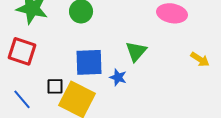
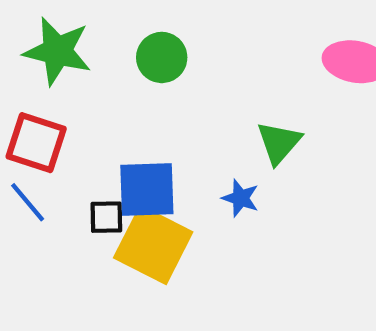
blue square: (89, 62) -> (147, 189), moved
blue line: (22, 99) -> (28, 202), moved

